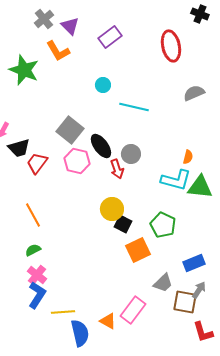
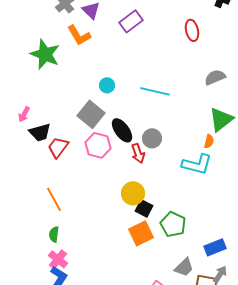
red ellipse: (171, 46) -> (192, 30), size x0.7
cyan circle: (103, 85) -> (107, 85), moved
green triangle: (200, 187) -> (221, 119), moved, turned -44
green pentagon: (163, 225) -> (173, 224), moved
green semicircle: (33, 250) -> (54, 234), turned -56
orange square: (138, 250) -> (141, 233), moved

